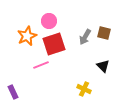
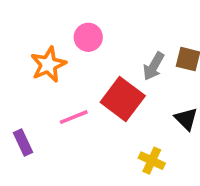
red square: (54, 44) -> (123, 99), moved, turned -35
purple rectangle: (13, 92) -> (23, 143), moved

